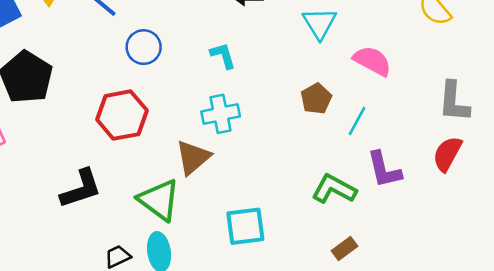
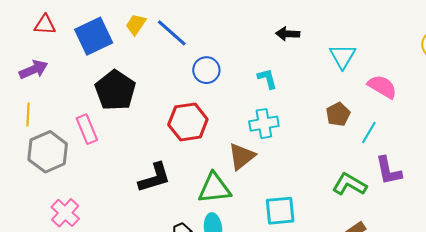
green triangle: (159, 200) -> (214, 188), turned -45

